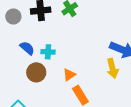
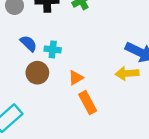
yellow arrow: (112, 68) -> (127, 73), turned 96

